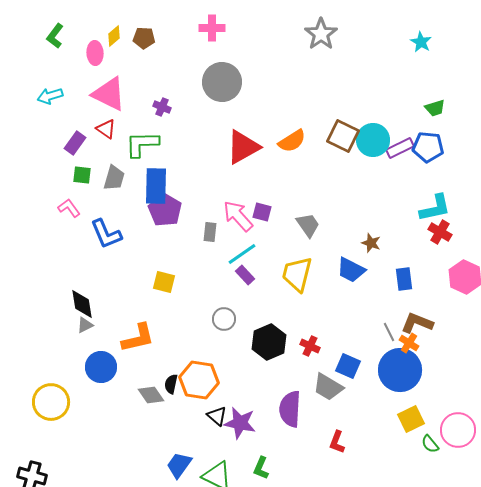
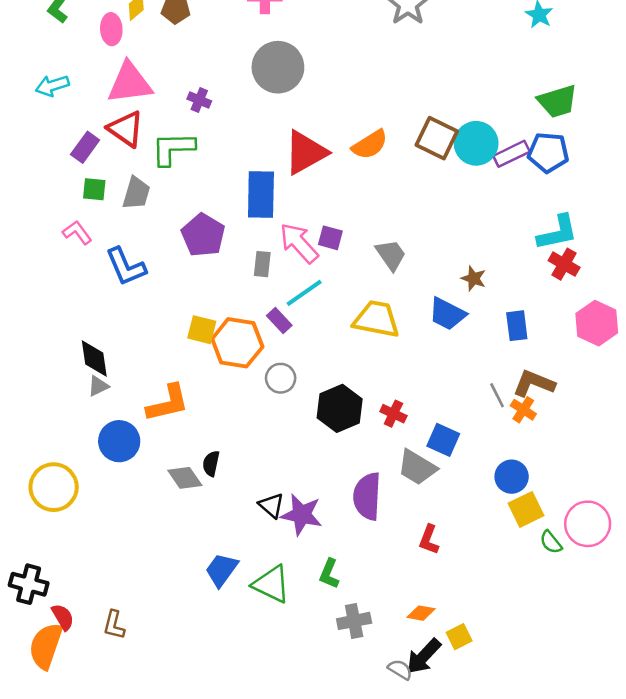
pink triangle: (109, 94) -> (130, 83), turned -33
green trapezoid: (435, 108) -> (557, 101), size x1.5
red triangle: (106, 129) -> (126, 129), size x1.4
blue rectangle: (156, 186) -> (261, 194), moved
yellow trapezoid: (297, 274) -> (376, 319), turned 87
purple rectangle: (245, 275) -> (279, 320), moved
blue circle: (400, 370) -> (512, 477), moved, size x0.6
orange hexagon: (199, 380) -> (237, 343), moved

